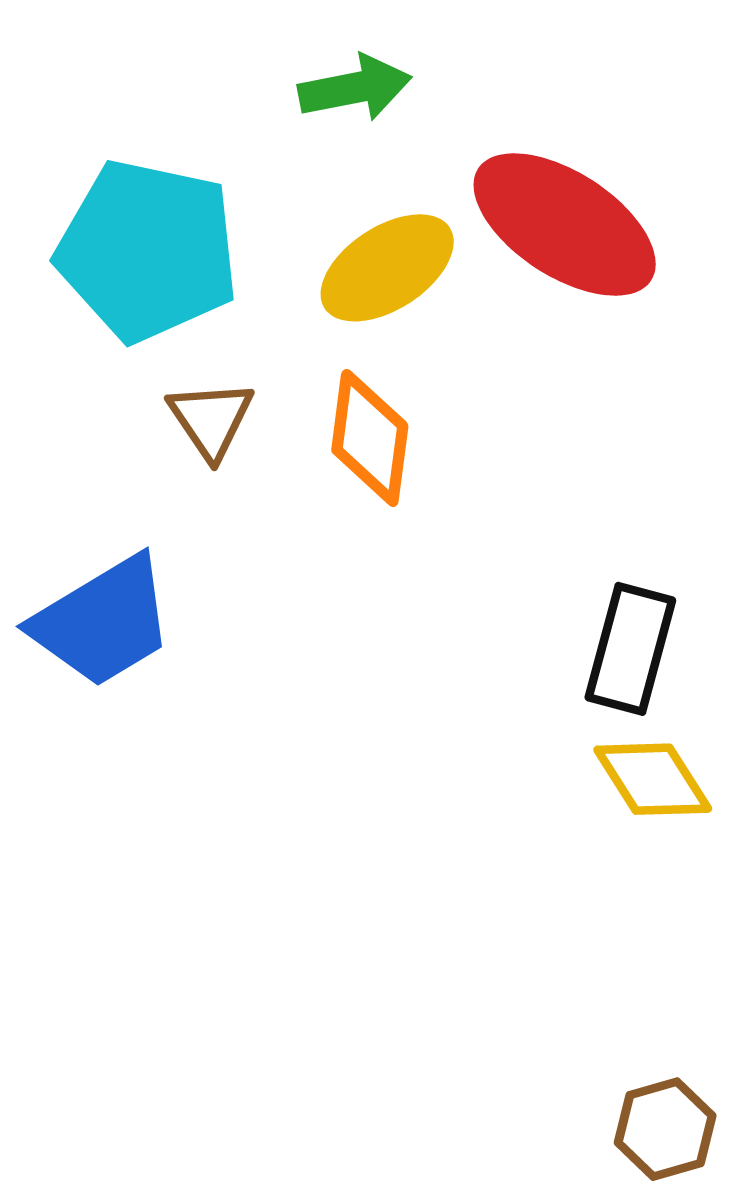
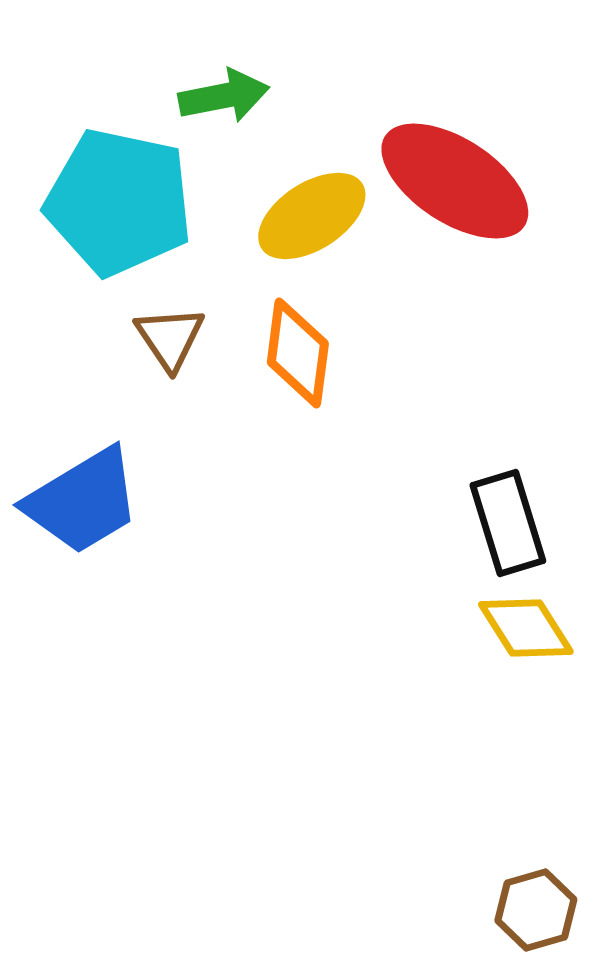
green arrow: (355, 88) -> (224, 96), moved
black rectangle: (630, 649) -> (508, 523), turned -32

